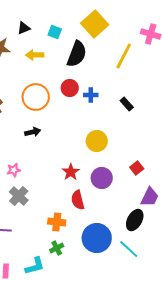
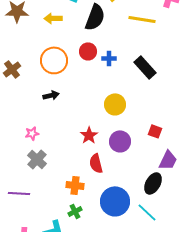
yellow line: (124, 56) -> (142, 19), turned 72
black rectangle: (127, 104) -> (145, 67), size x1.6
red square: (137, 168) -> (155, 131), turned -32

